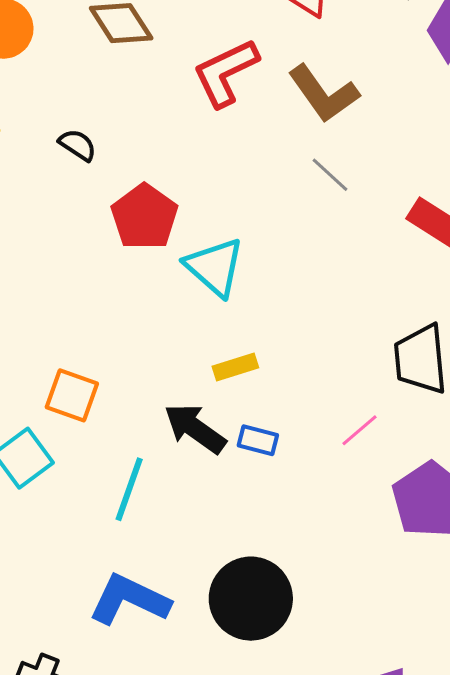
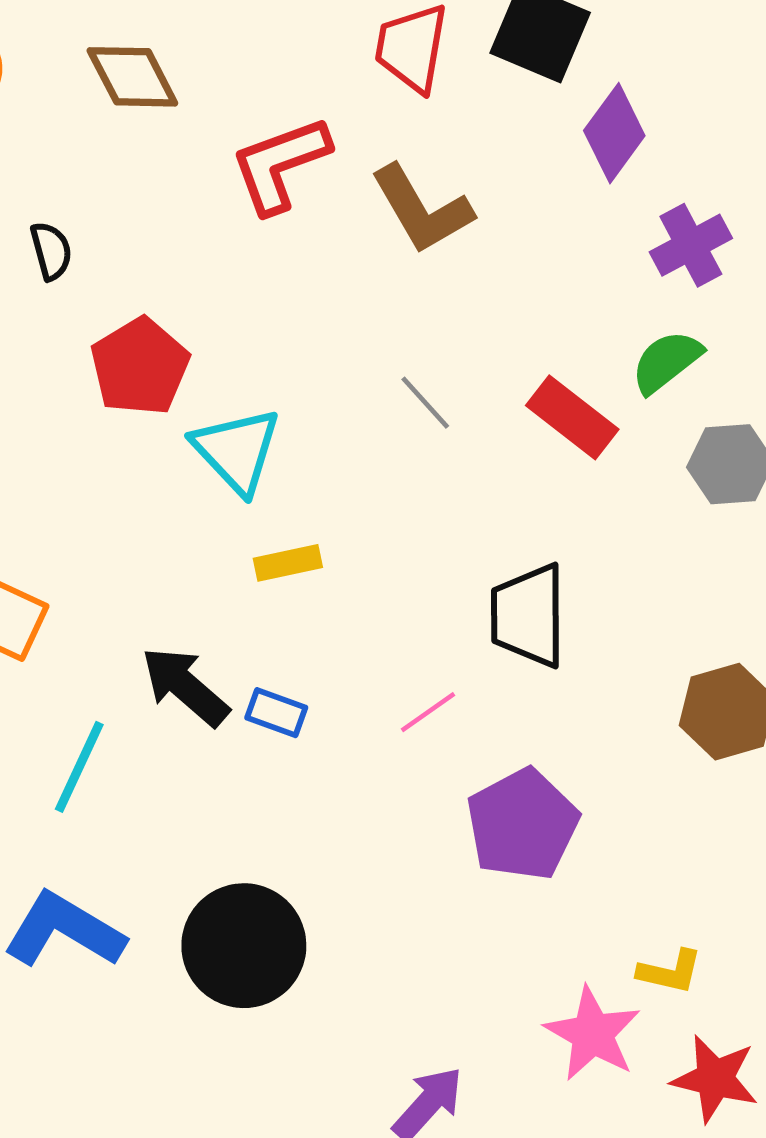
black semicircle: (78, 145) -> (51, 251), turned 36
gray line: (330, 175) -> (425, 403), moved
yellow rectangle: (235, 367) -> (288, 563), moved

